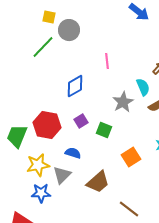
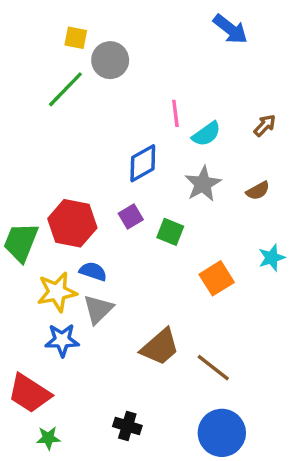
blue diamond: (75, 86) -> (143, 163), moved
cyan semicircle: (143, 87) -> (206, 134), moved, turned 78
blue semicircle: (73, 153) -> (93, 271), moved
brown trapezoid: (98, 182) -> (160, 347), moved

